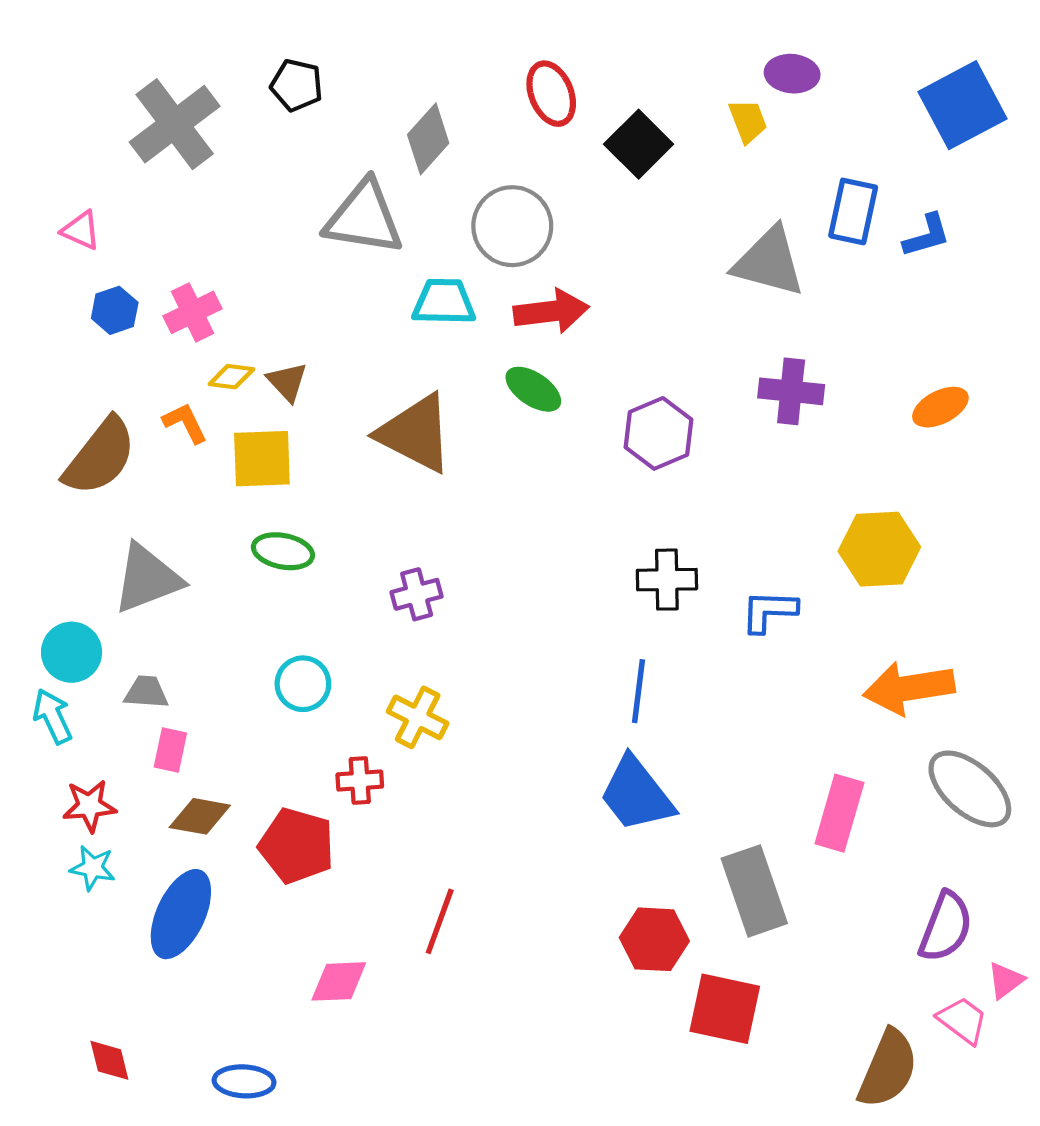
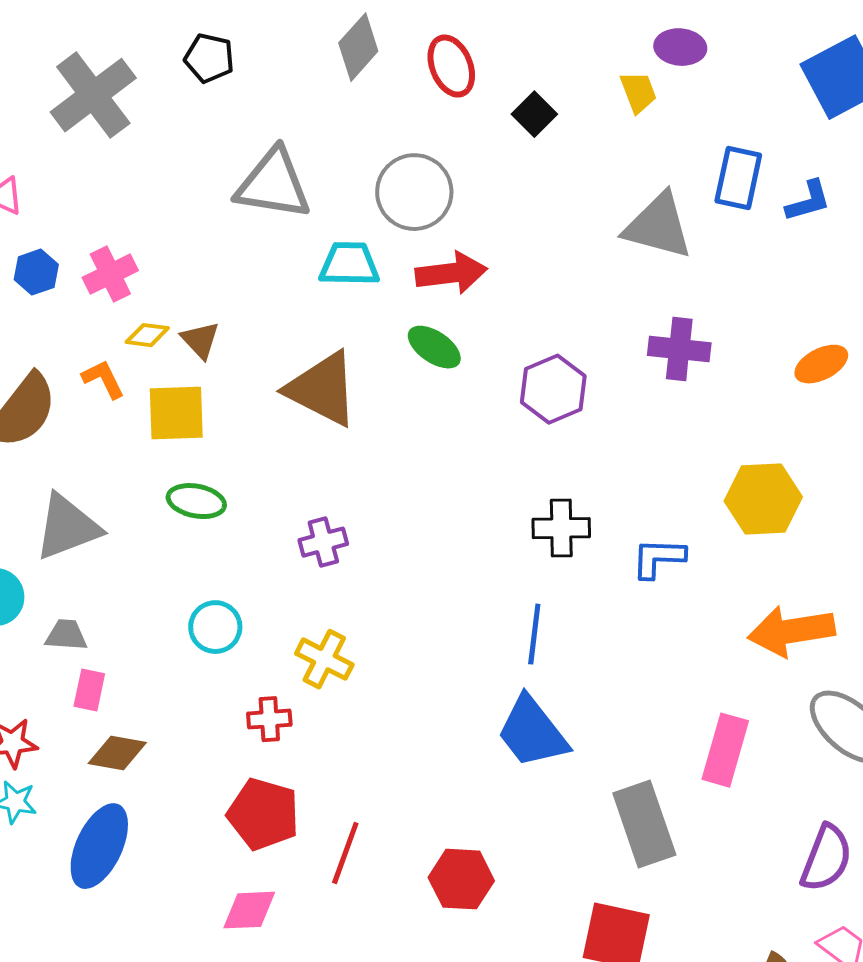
gray diamond: (428, 139) -> (358, 47), moved
black square: (639, 144) -> (534, 114), size x0.7
red pentagon: (297, 846) -> (263, 814), moved
red hexagon: (654, 939) -> (461, 879), moved

